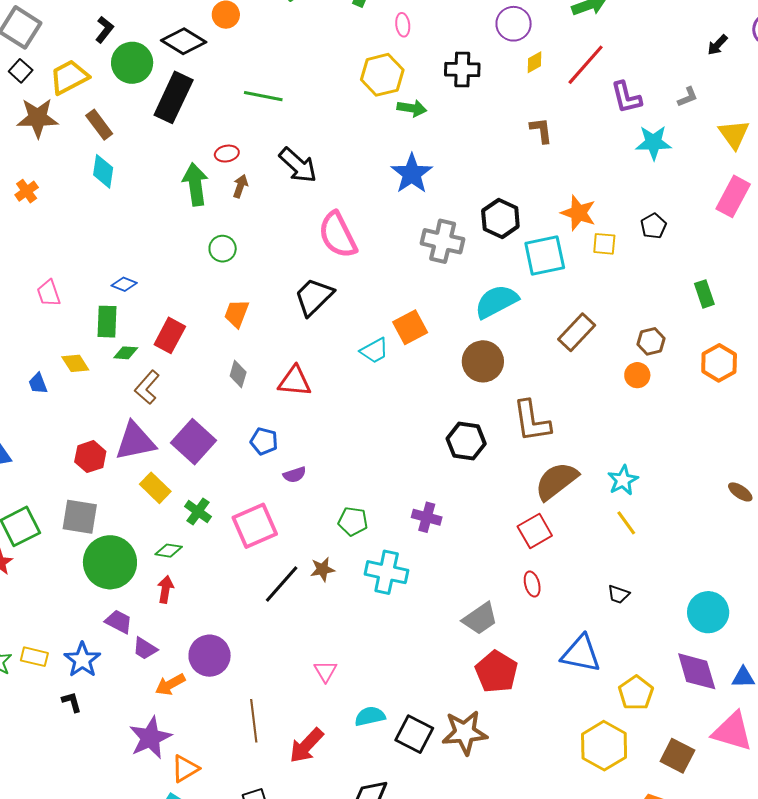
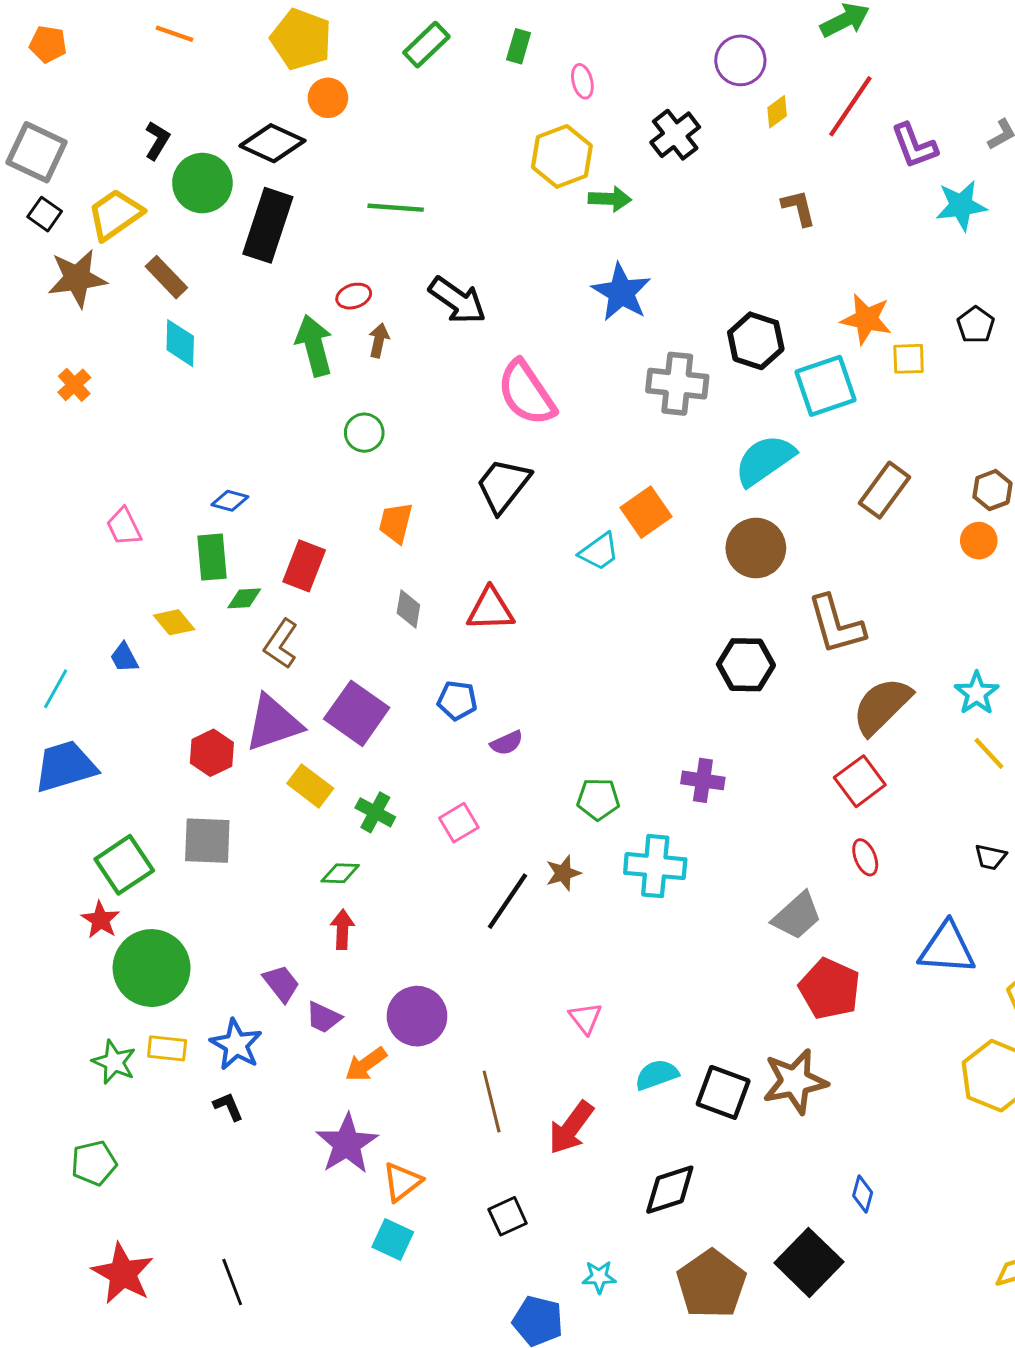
black cross: (462, 69) -> (675, 135), turned -32
pink square: (255, 526) -> (459, 823), size x0.6
green circle: (110, 562) -> (152, 968), moved
purple trapezoid: (119, 622) -> (281, 983), turned 32

